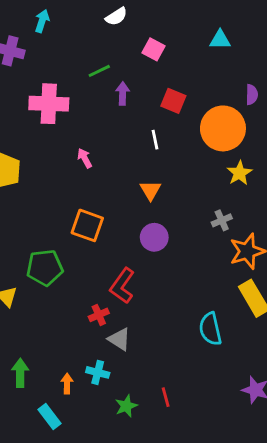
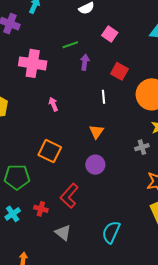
gray cross: (222, 220) -> (142, 147), moved
red cross: (99, 315) -> (41, 209), moved, turned 32
cyan semicircle: (210, 329) -> (111, 232), moved, turned 30
cyan cross: (98, 372) -> (13, 214), moved, turned 35

